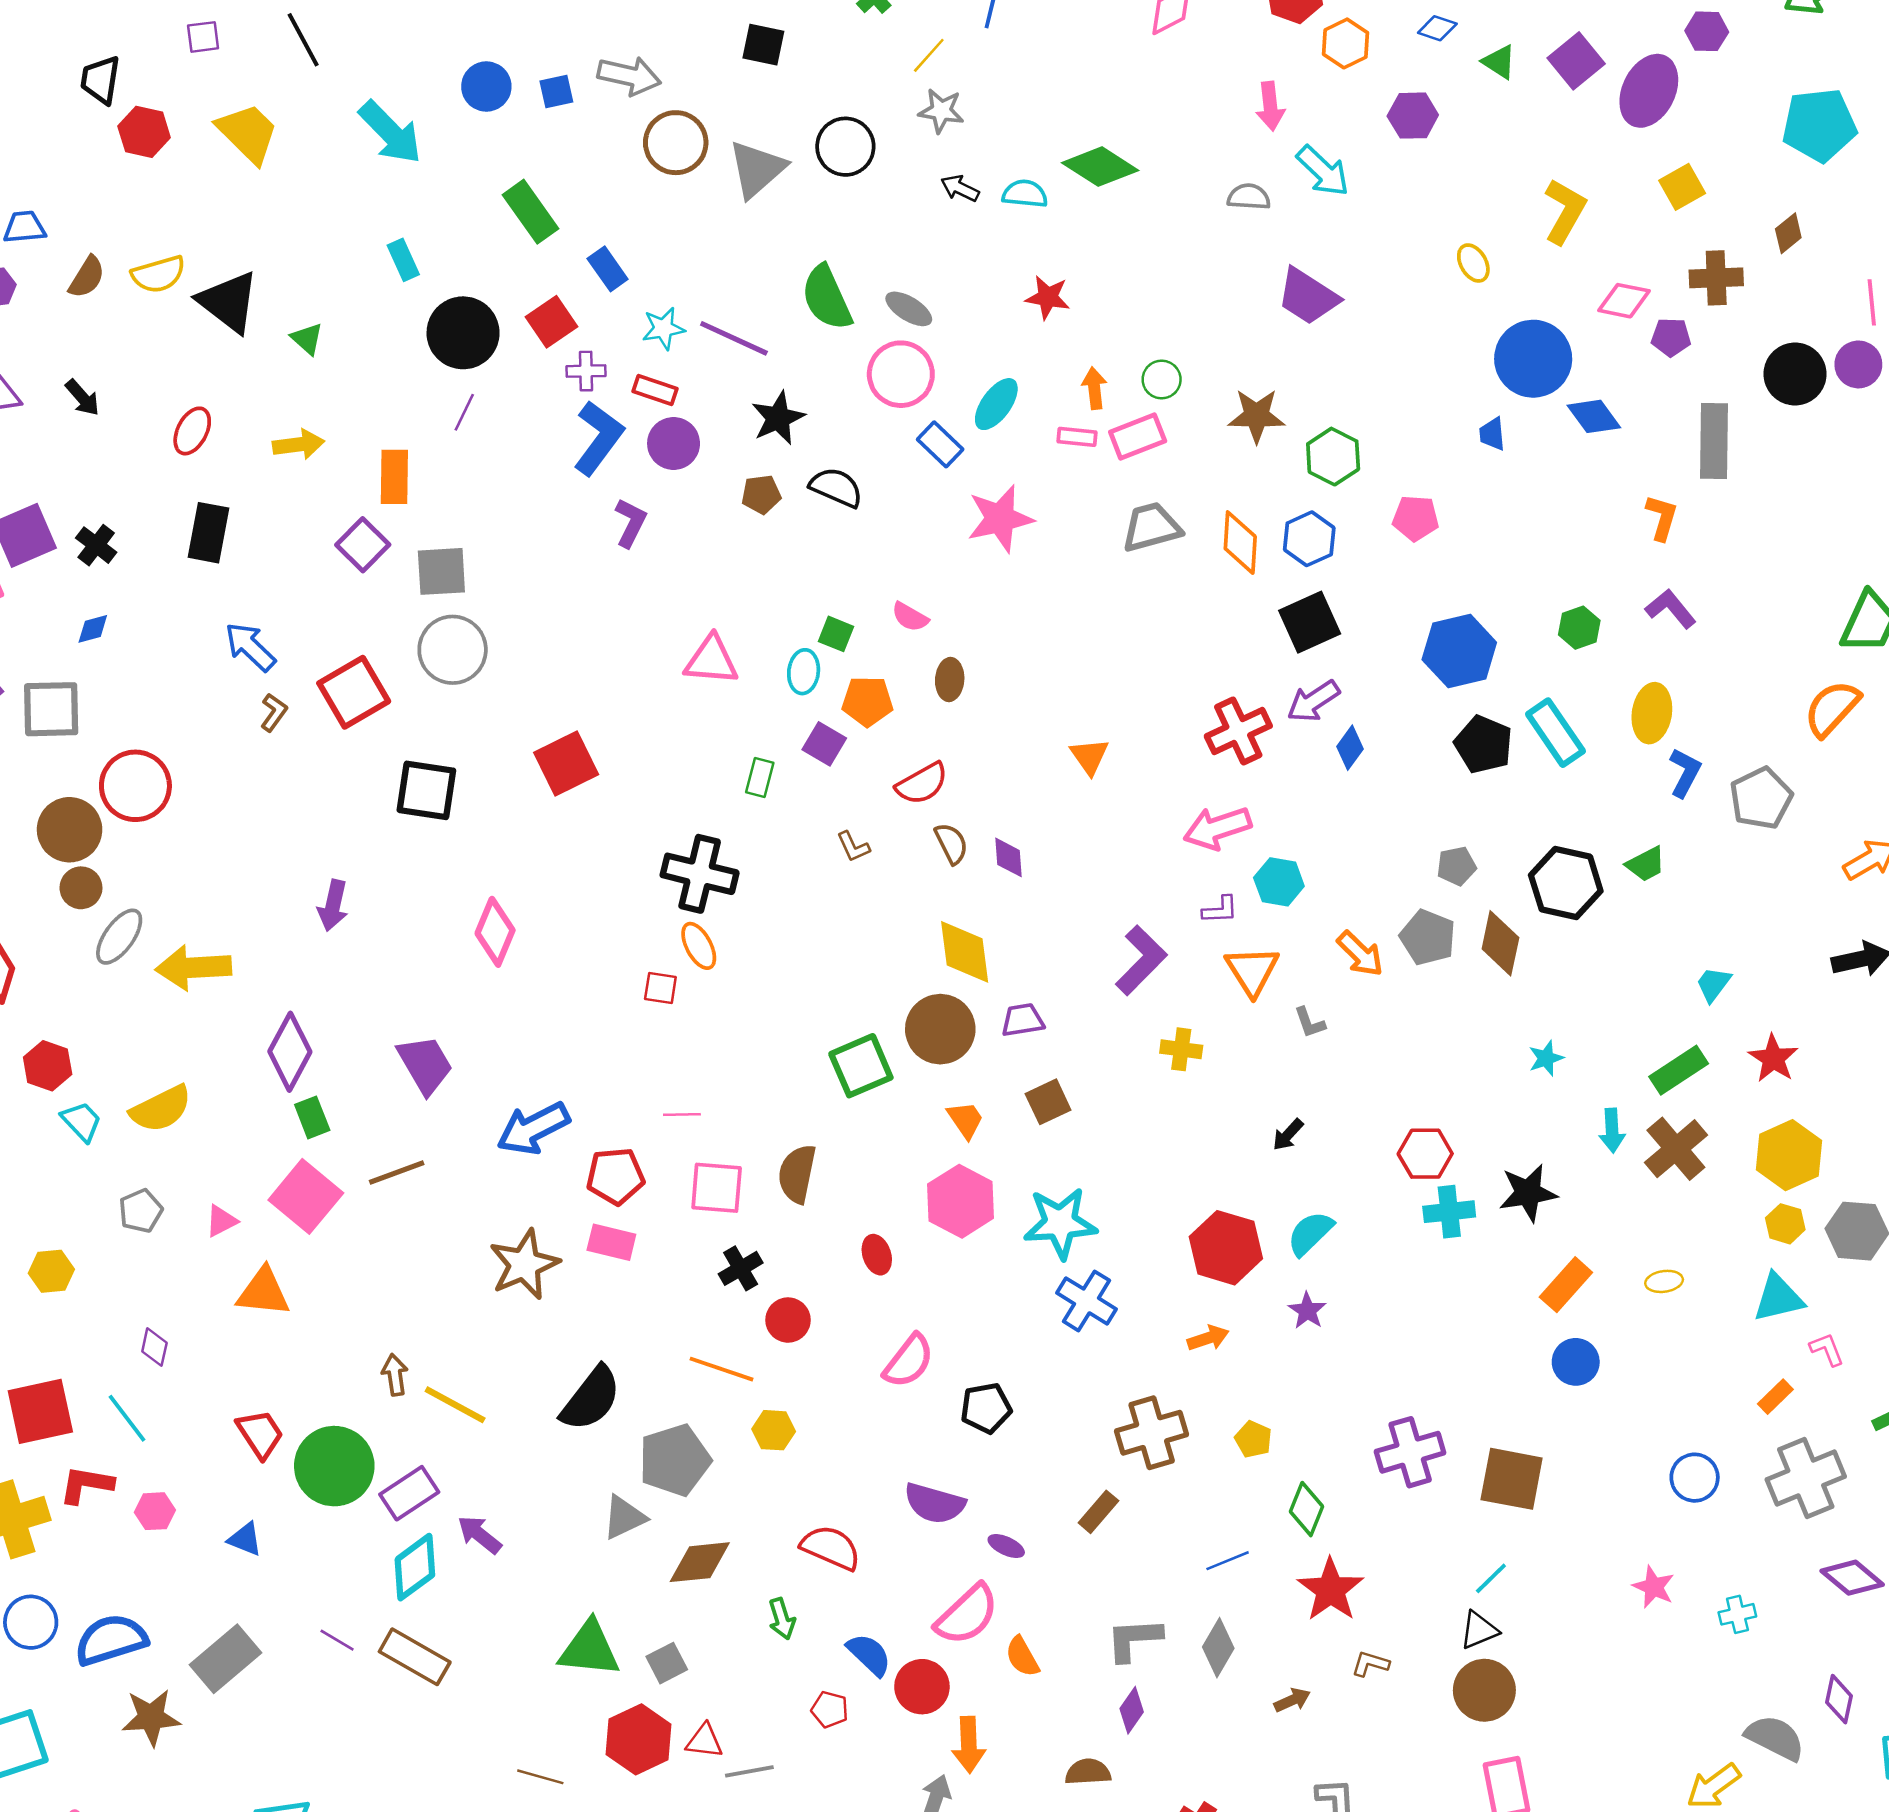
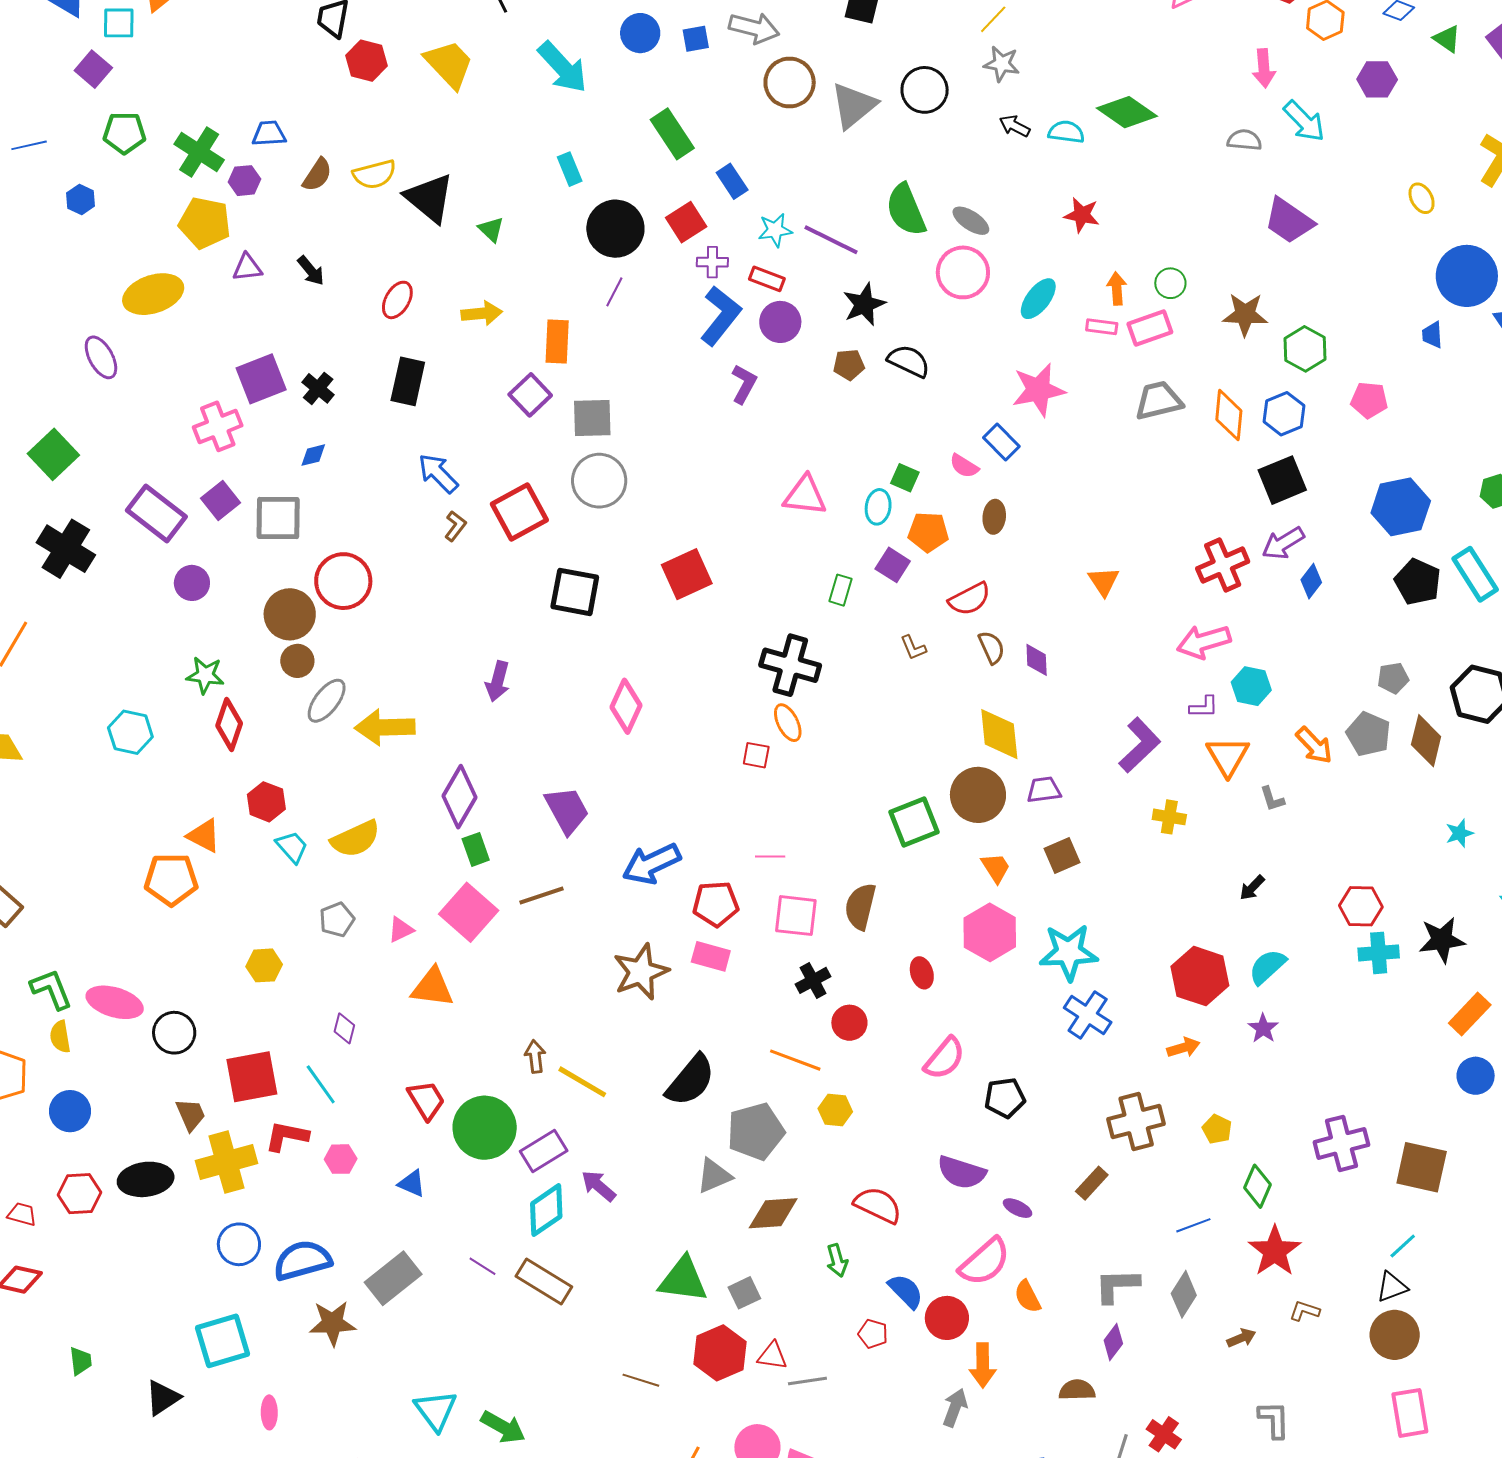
blue rectangle: (940, 444) -> (1001, 442), moved

